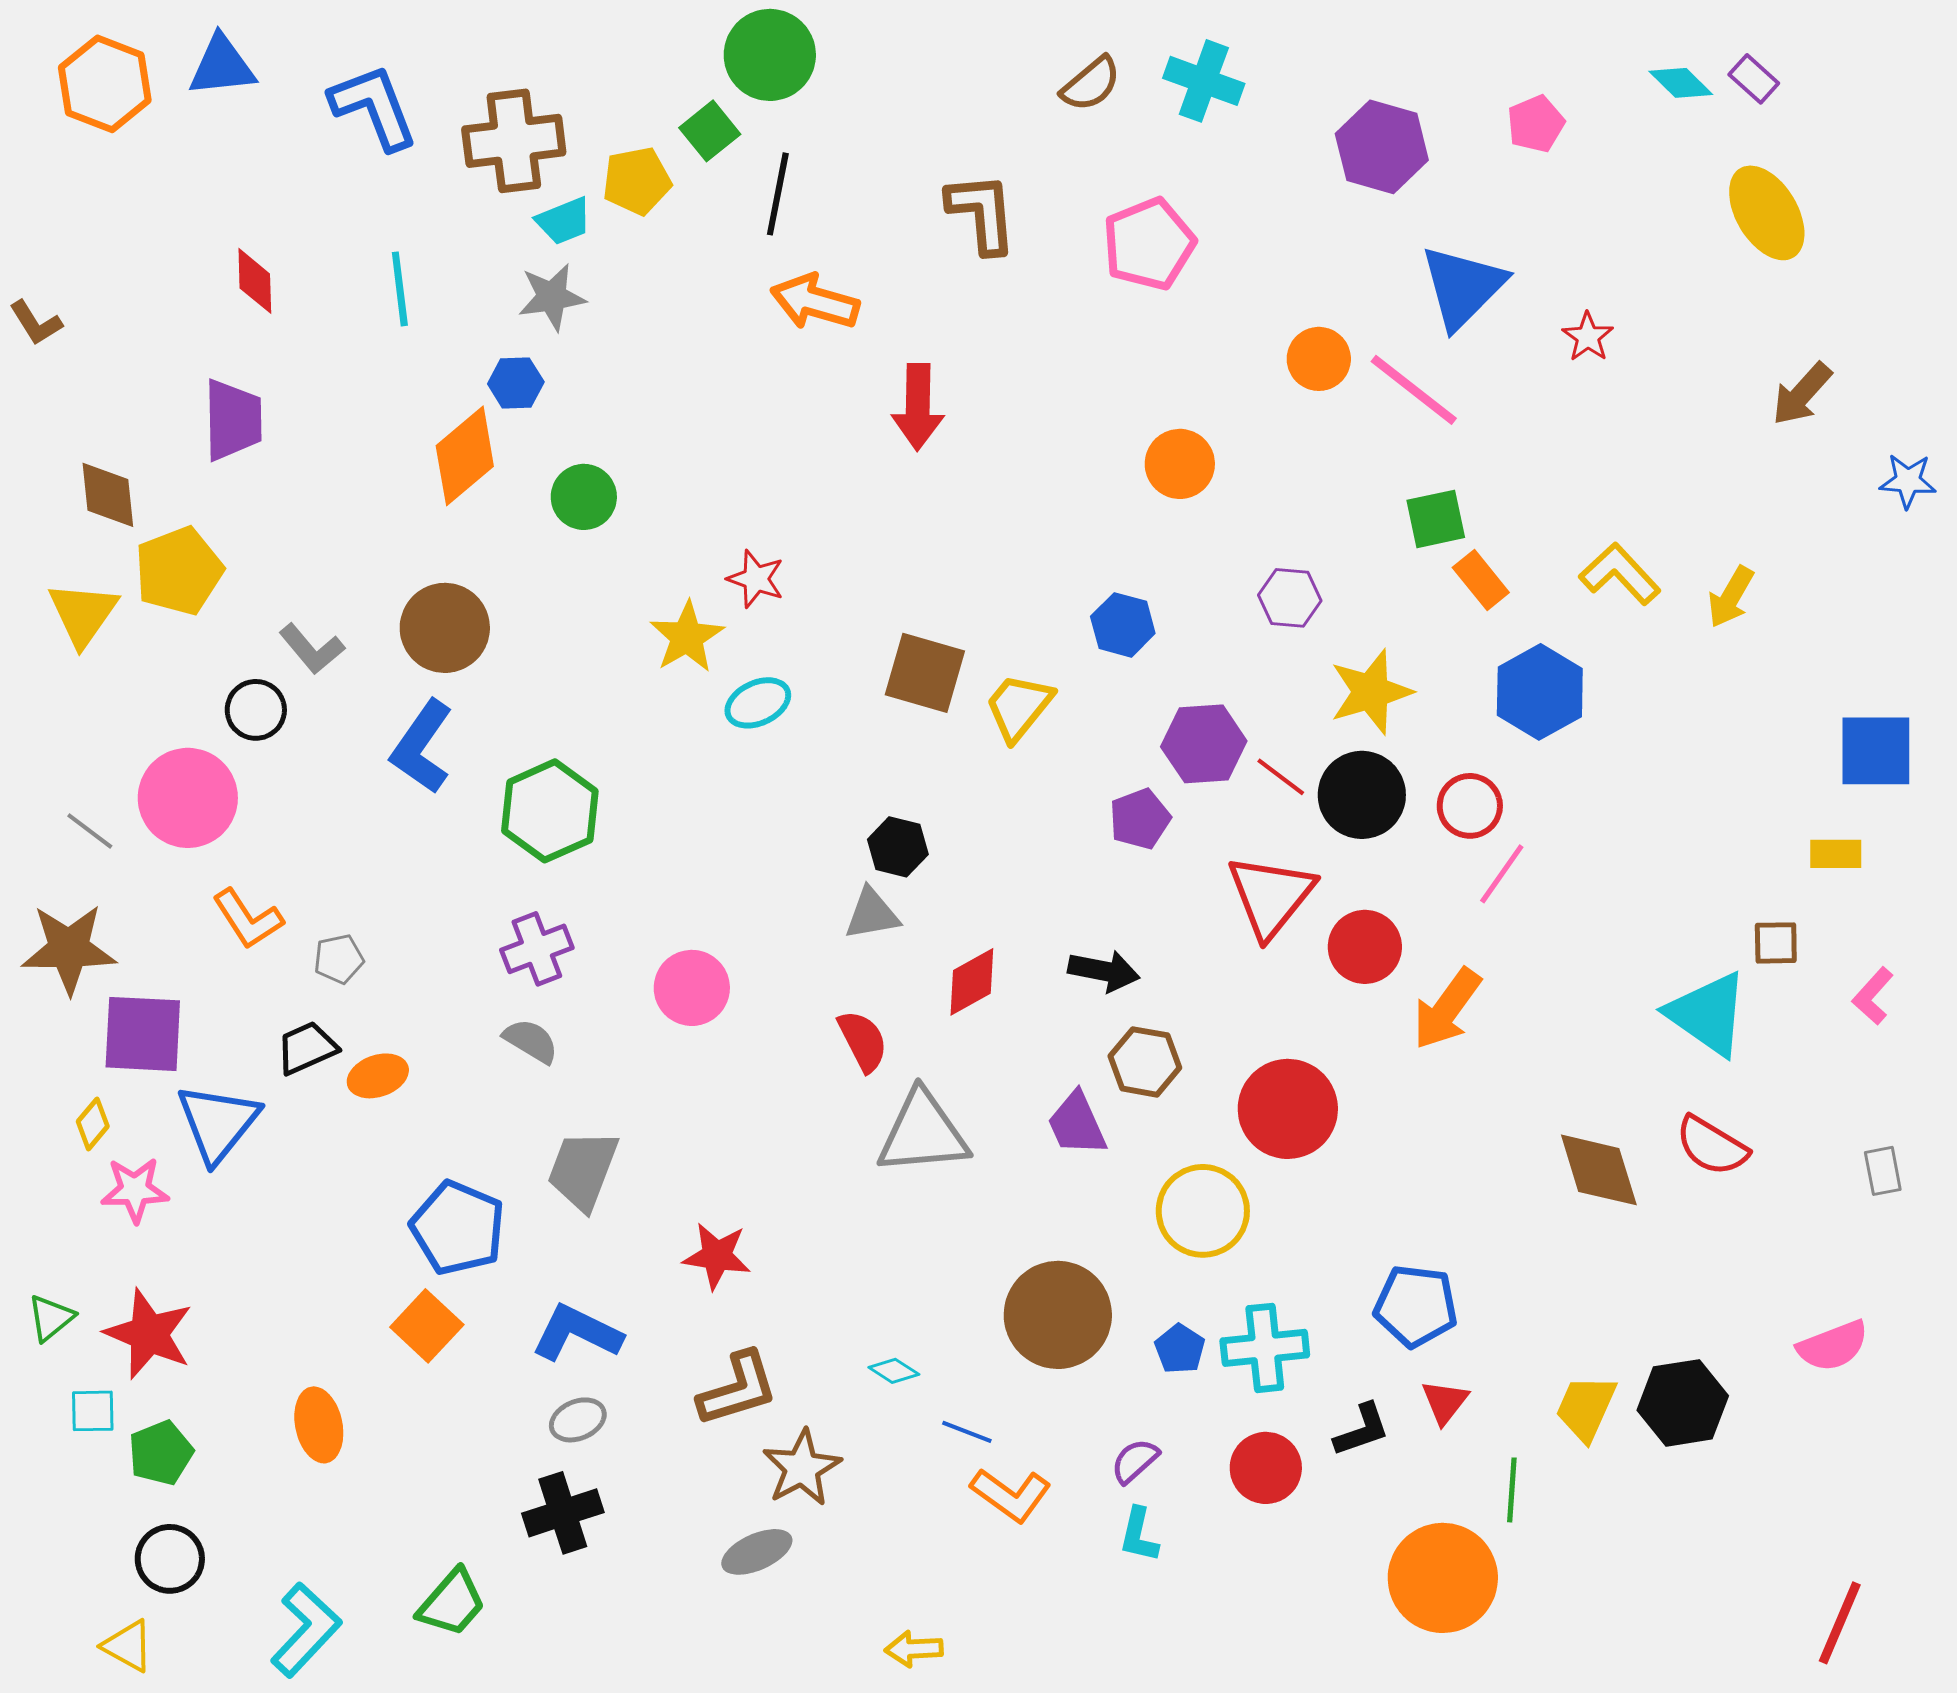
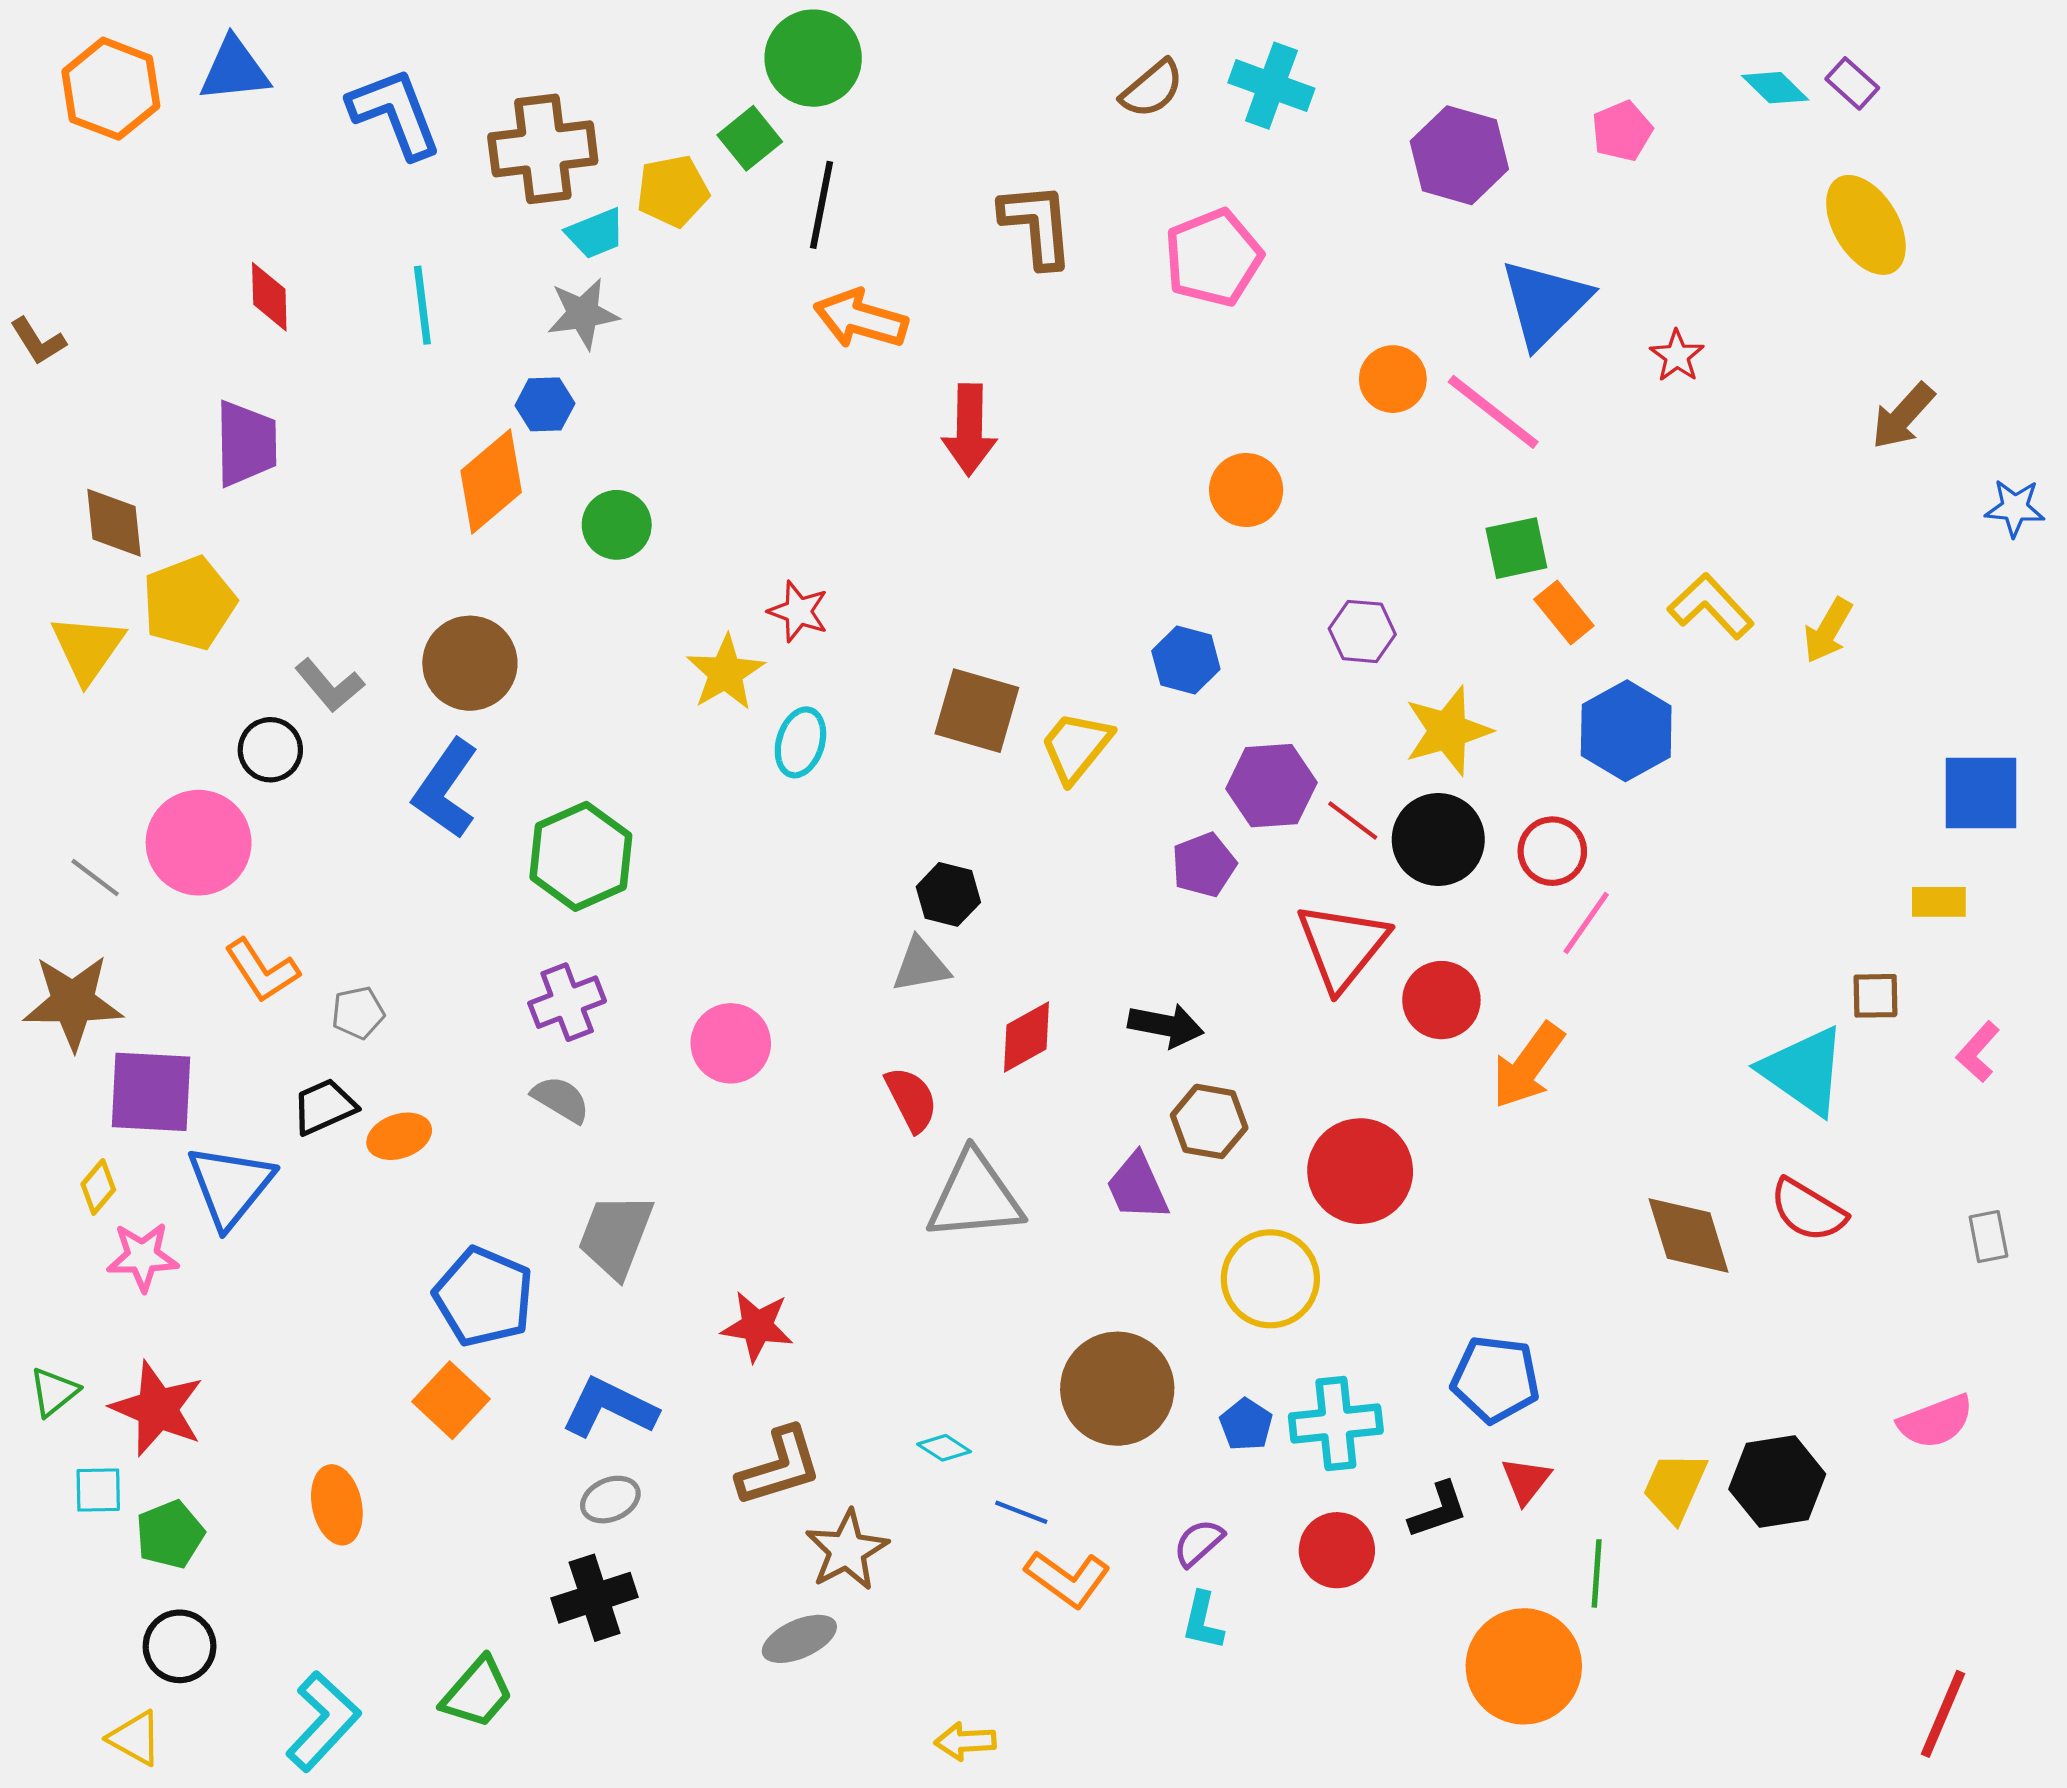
cyan ellipse: (758, 703) -> (800, 742), turned -48

